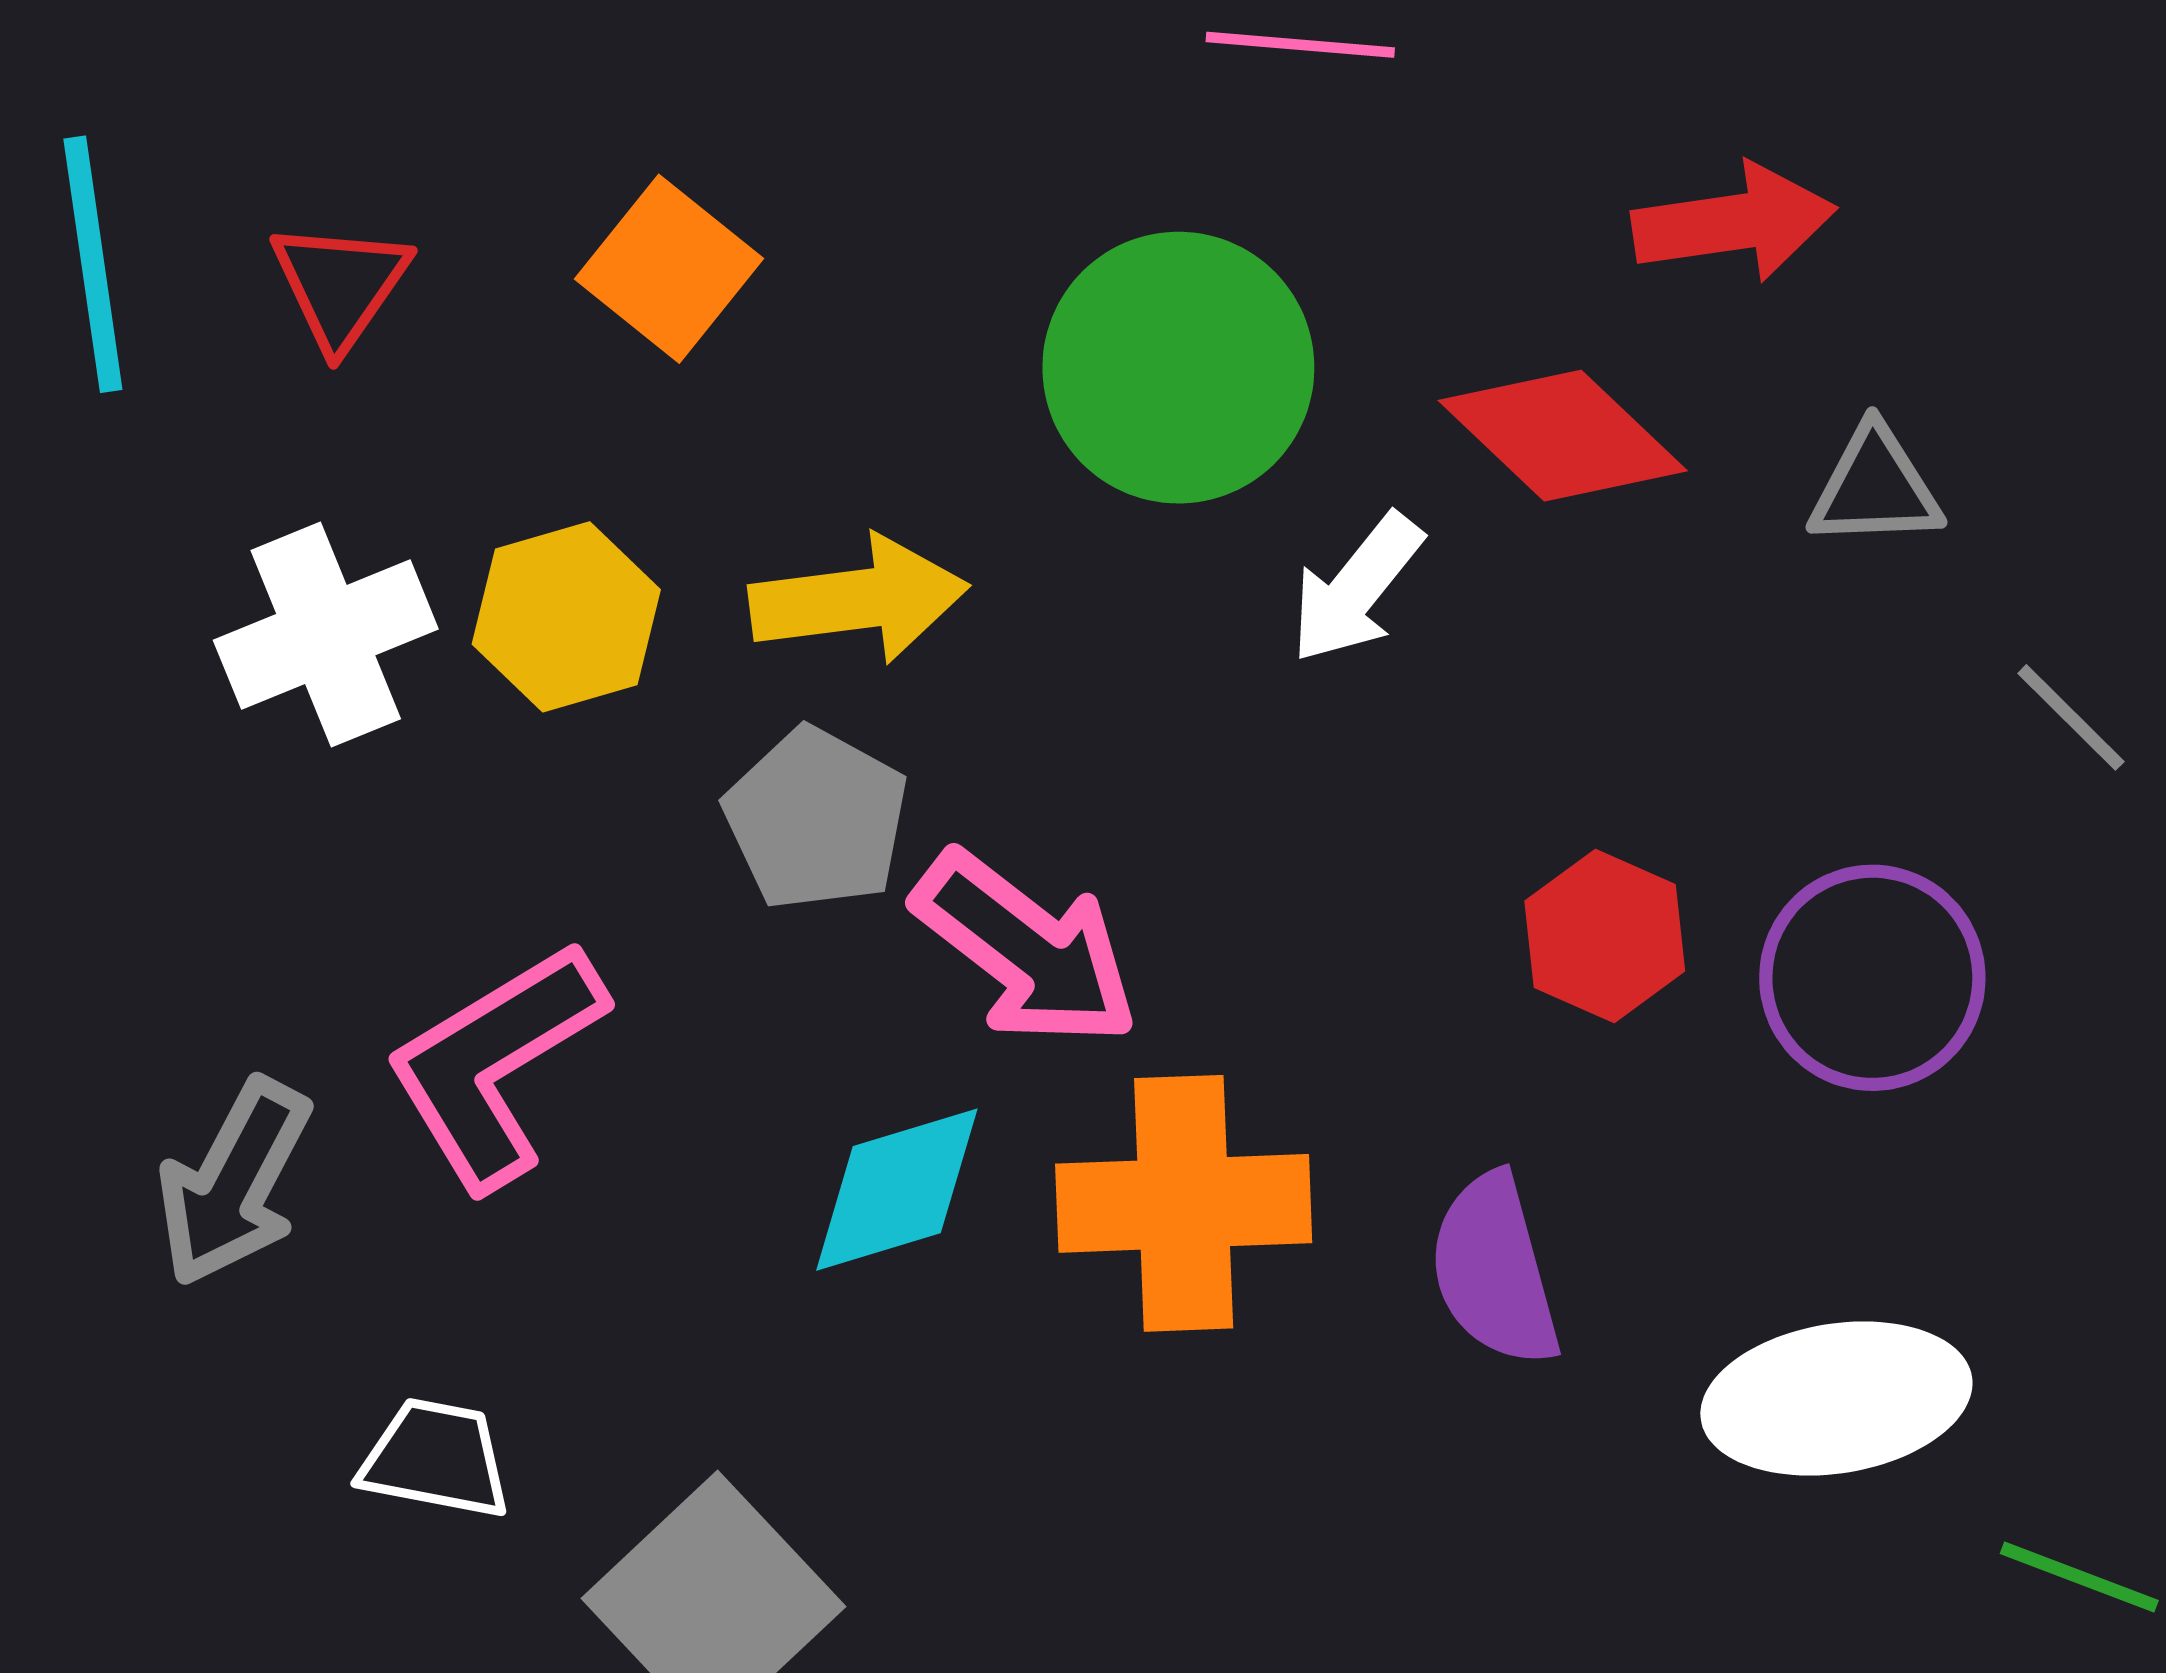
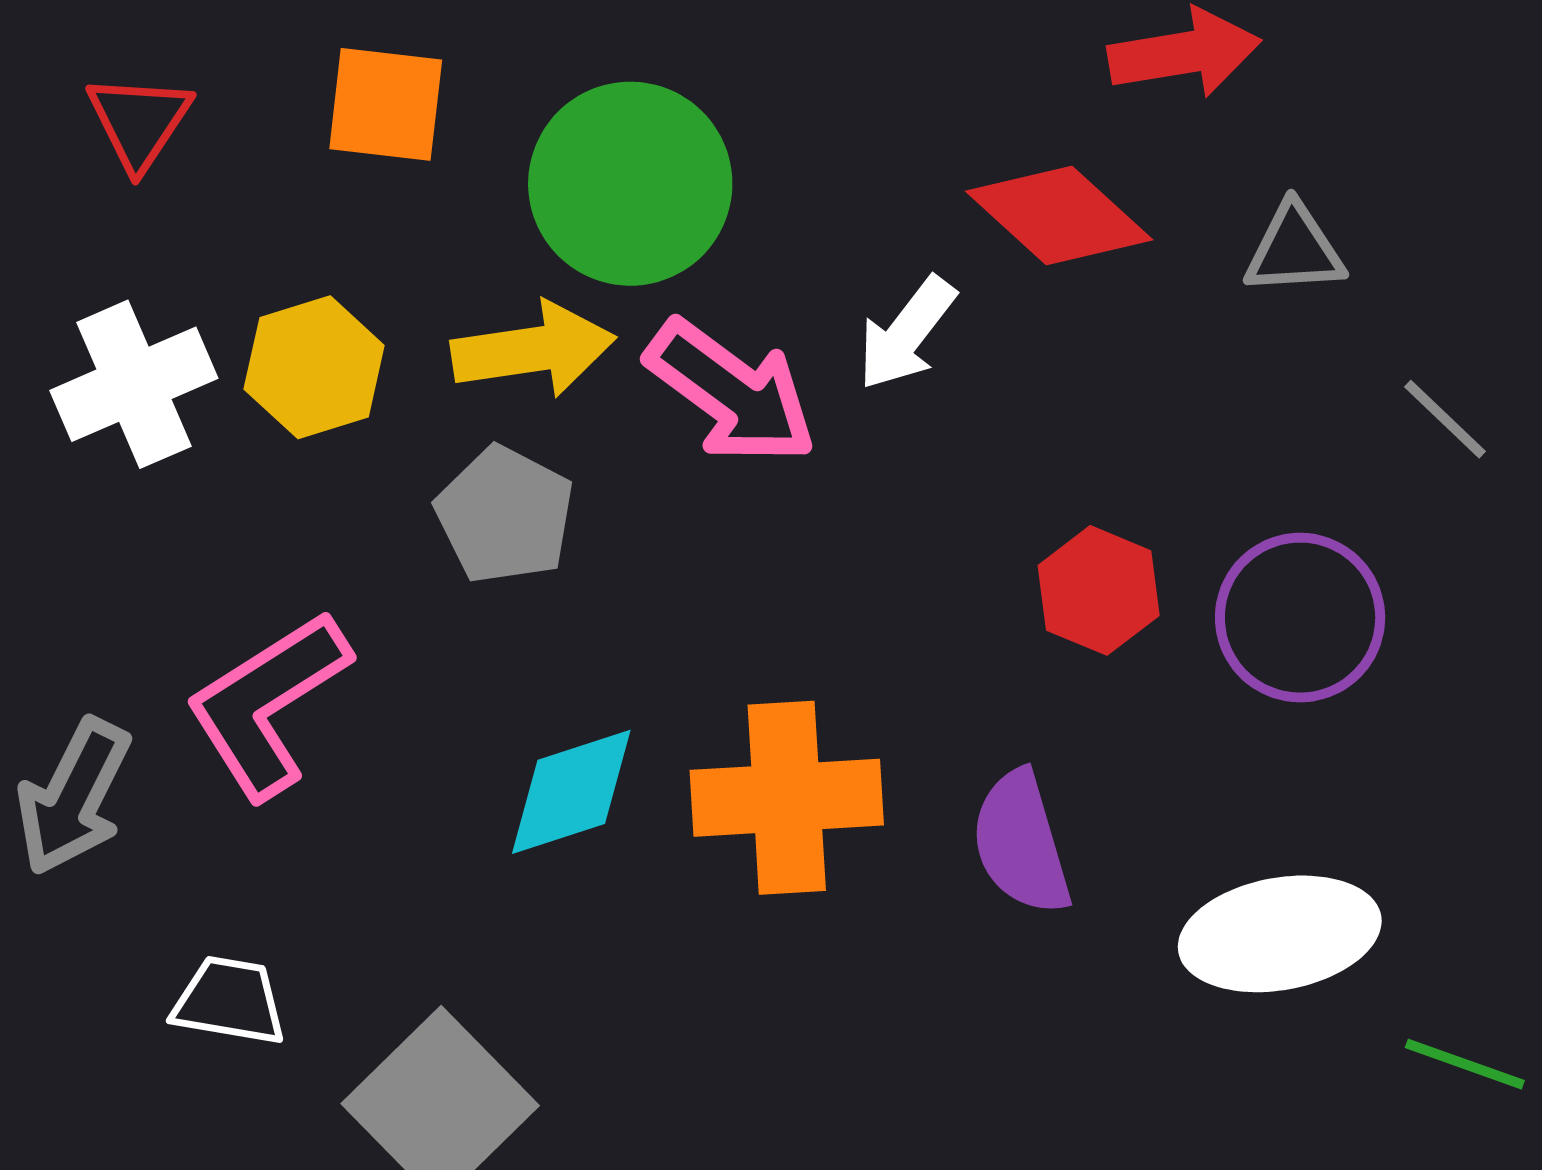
orange square: (669, 269) -> (386, 104), turned -31
green circle: (1178, 368) -> (630, 184), moved
pink arrow: (1026, 949) -> (731, 392), moved

